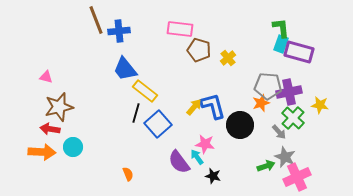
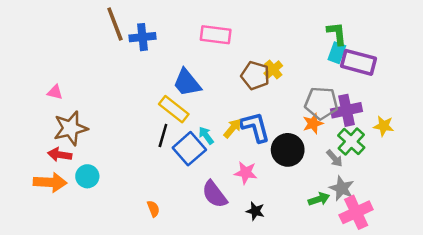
brown pentagon: (199, 50) -> (255, 76), moved
blue trapezoid: (125, 69) -> (187, 83), moved
cyan arrow: (197, 157) -> (206, 135), moved

